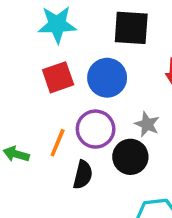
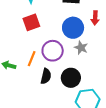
blue circle: (107, 78) -> (73, 28), moved
black circle: (130, 157) -> (71, 78), moved

